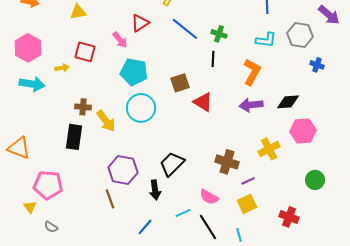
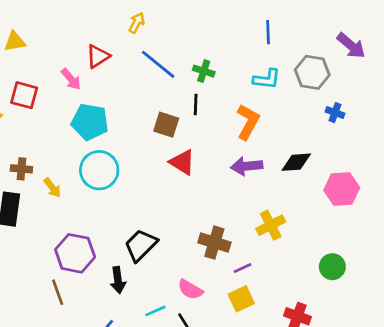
brown square: (180, 83) -> (166, 125), moved, turned 36
yellow arrow: (106, 121) -> (52, 188), size x0.7
pink hexagon: (303, 131) -> (342, 189), moved

